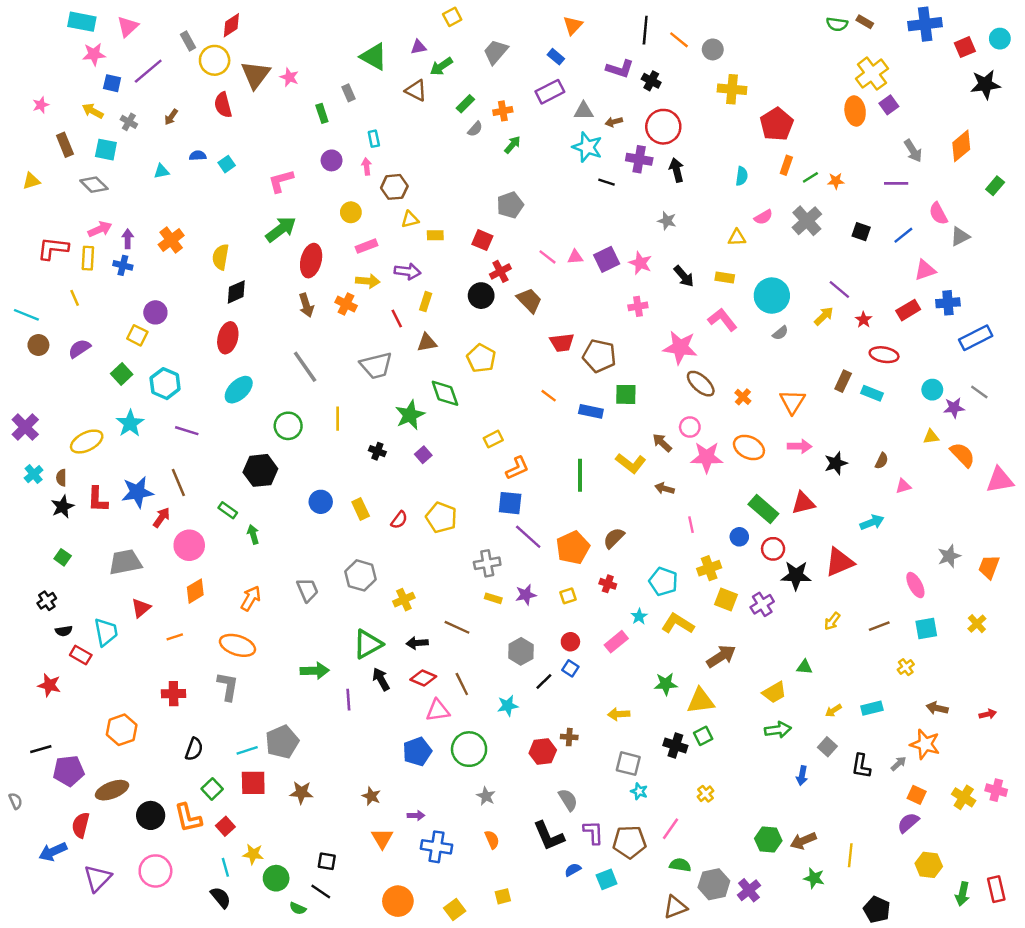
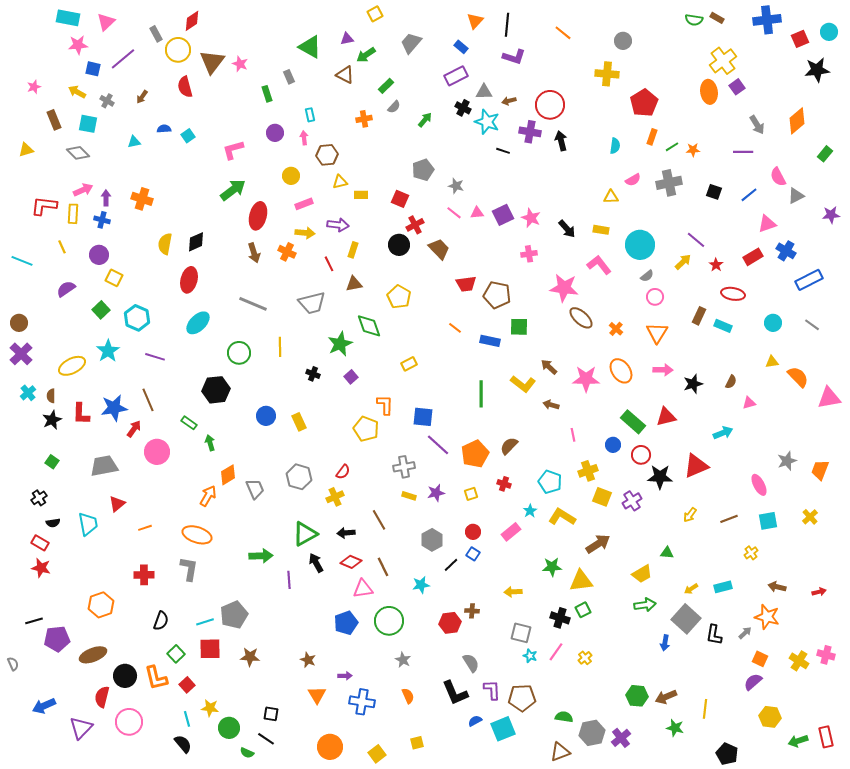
black line: (645, 30) -> (507, 25), moved
gray circle: (713, 49) -> (623, 41), moved
black cross: (651, 81) -> (463, 108), moved
orange cross: (503, 111) -> (364, 119), moved
gray star: (667, 221) -> (456, 186), moved
gray cross: (807, 221) -> (669, 183), turned 30
orange cross: (171, 240) -> (142, 199), turned -35
yellow semicircle: (221, 257) -> (165, 244), moved
blue cross: (948, 303) -> (786, 251), turned 36
purple circle: (155, 312) -> (99, 255), moved
brown circle: (38, 345) -> (19, 323), moved
gray line: (305, 367) -> (253, 304), turned -32
purple star: (954, 408) -> (831, 215), moved
pink circle: (690, 427) -> (655, 297), moved
orange ellipse: (749, 448) -> (621, 371), turned 30
orange L-shape: (517, 468) -> (385, 405), moved, turned -65
red semicircle: (399, 520) -> (343, 472), moved
orange diamond: (195, 591) -> (228, 475), moved
brown line: (457, 627) -> (379, 520), turned 35
red rectangle: (81, 655) -> (40, 543), moved
gray square: (827, 747) -> (686, 619), size x1.8
red semicircle: (81, 825) -> (102, 697), moved
pink line: (671, 829) -> (556, 652), moved
cyan square: (607, 879) -> (503, 729), size x1.4
green arrow: (962, 894) -> (798, 741), turned 60

